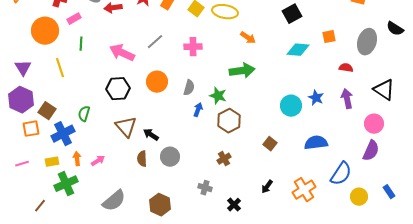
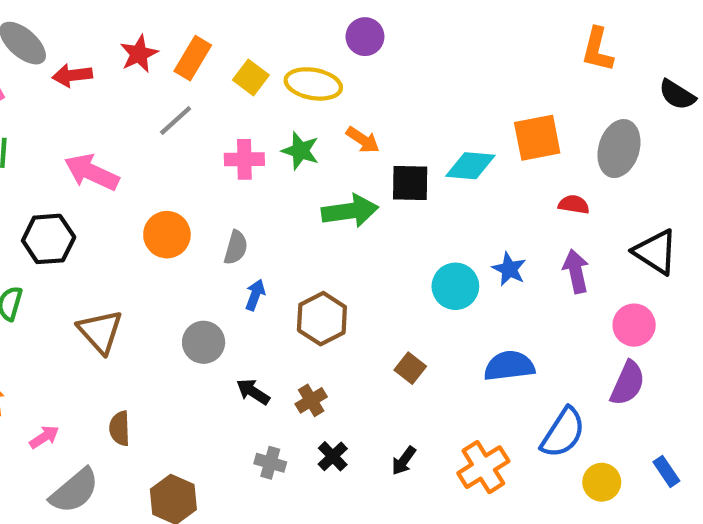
black square: (292, 14) -> (410, 183), moved, turned 30
black semicircle: (395, 29) -> (677, 95), moved
orange square: (329, 37) -> (537, 138), size x1.6
gray line: (155, 42) -> (176, 121), moved
black hexagon: (118, 89) -> (49, 239), moved
green star: (218, 96) -> (300, 151), moved
black arrow: (151, 135) -> (253, 392), moved
gray circle: (170, 157) -> (204, 342), moved
brown semicircle: (142, 159) -> (120, 428), moved
pink arrow: (98, 161) -> (44, 437), moved
black cross: (234, 205) -> (333, 456), moved

